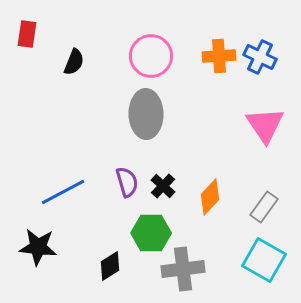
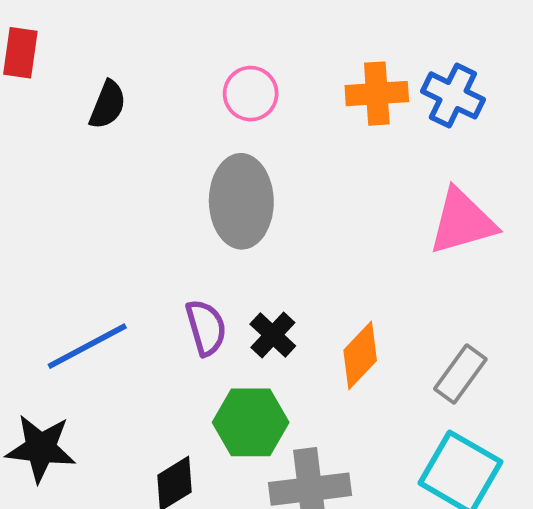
pink circle: (151, 56) -> (251, 94), size x0.7
pink triangle: (265, 125) -> (462, 222), turned 48

